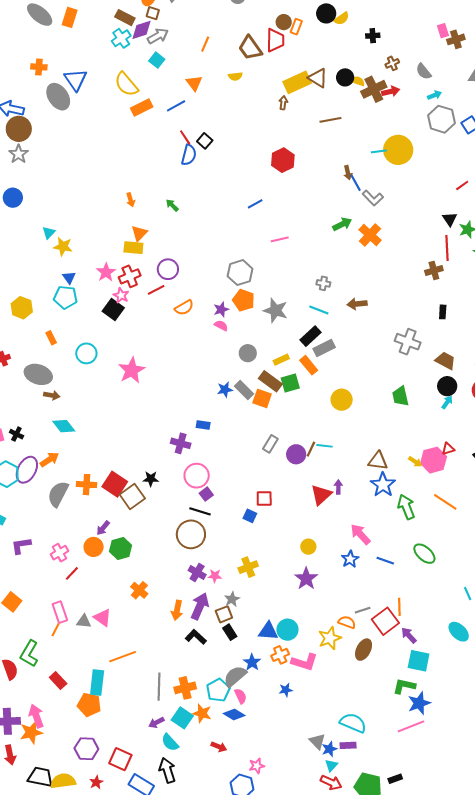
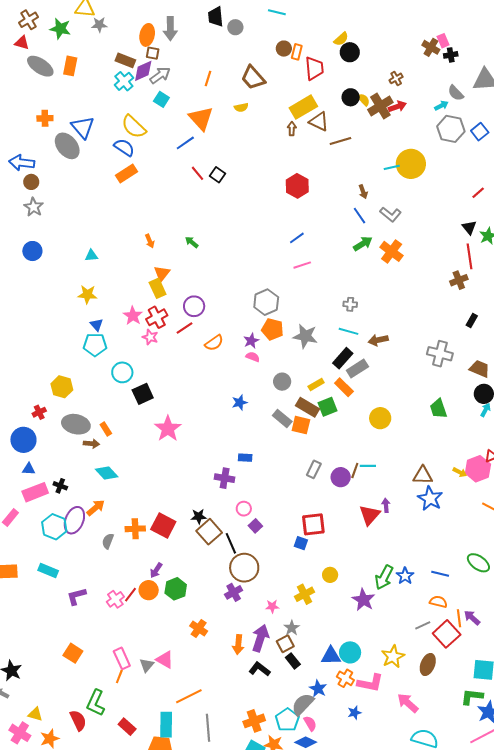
black circle: (326, 13) -> (350, 52), moved
black cross: (373, 36) -> (451, 55), moved
brown cross: (456, 39) -> (431, 47), moved, turned -36
red trapezoid: (275, 40) -> (314, 68), moved
gray semicircle: (424, 71) -> (456, 93), moved
brown triangle: (318, 78) -> (319, 121), moved
yellow semicircle: (358, 81) -> (364, 100), turned 32
orange triangle: (194, 83) -> (201, 118), size x1.5
orange rectangle: (142, 107) -> (127, 173), moved
brown circle: (19, 129) -> (31, 182), size x0.6
blue semicircle: (189, 155) -> (124, 147), moved, turned -65
blue line: (356, 183) -> (359, 216), moved
blue line: (255, 204) -> (297, 238), moved
cyan triangle: (49, 233) -> (91, 256), moved, turned 48
yellow rectangle: (133, 248) -> (158, 288), turned 66
brown arrow: (357, 304) -> (378, 340), moved
yellow hexagon: (22, 308) -> (62, 387), moved
black square: (113, 310) -> (143, 394), moved, turned 35
black rectangle: (443, 312) -> (472, 321), turned 32
orange rectangle: (51, 338) -> (106, 429), moved
cyan circle: (86, 353) -> (122, 372), moved
pink star: (132, 370) -> (168, 429), moved
blue star: (225, 390) -> (240, 402), moved
pink circle: (197, 476) -> (244, 509), size x0.6
gray semicircle: (58, 494) -> (108, 541), size x0.6
brown square: (132, 497) -> (209, 532), moved
red square: (264, 499) -> (313, 524), size x1.4
green arrow: (406, 507) -> (384, 577), moved, turned -125
black line: (200, 511) -> (231, 543), moved, turned 55
pink arrow: (360, 534) -> (408, 703), moved
yellow circle: (308, 547) -> (330, 575), moved
red line: (72, 573) -> (130, 595), moved
purple cross: (197, 573) -> (234, 592), moved, turned 36
gray triangle: (84, 621) -> (147, 665), turned -49
orange semicircle: (347, 622) -> (438, 602), moved
purple arrow: (409, 635) -> (472, 618), moved
orange cross: (280, 655) -> (345, 678), turned -30
gray line: (159, 687) -> (208, 728), moved

